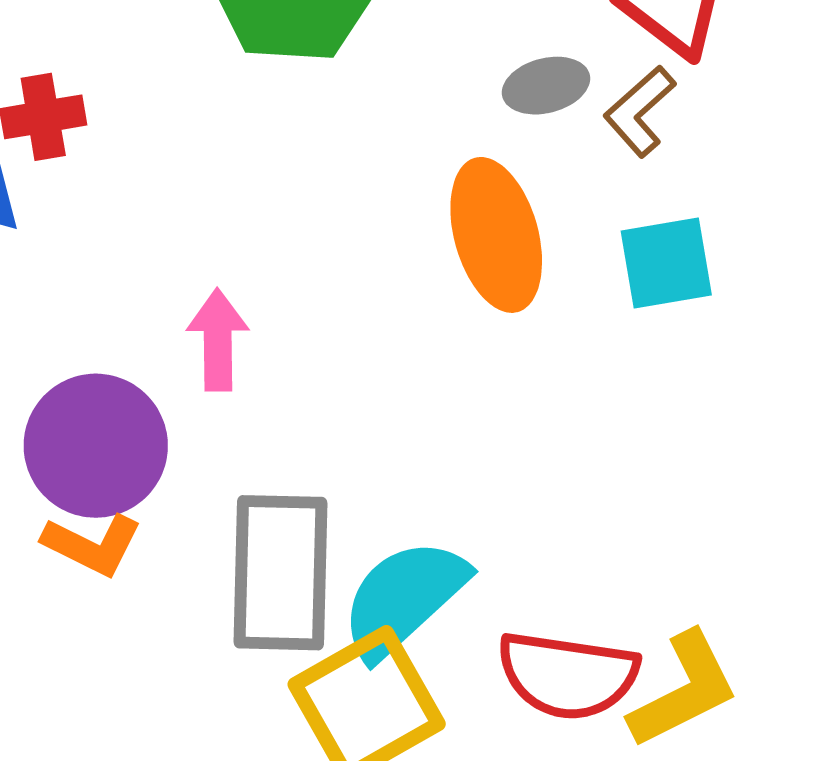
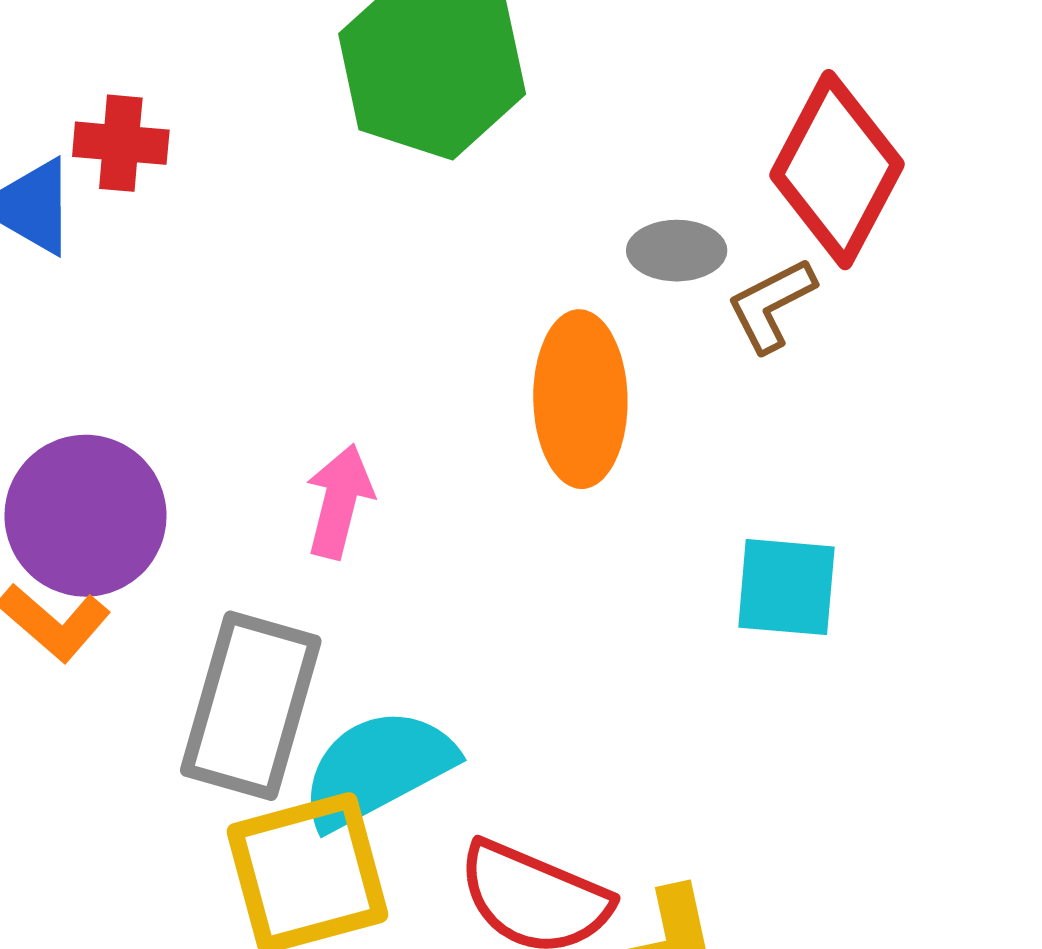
cyan square: (666, 263) -> (786, 587), moved
pink arrow: (218, 340) -> (339, 501), moved

